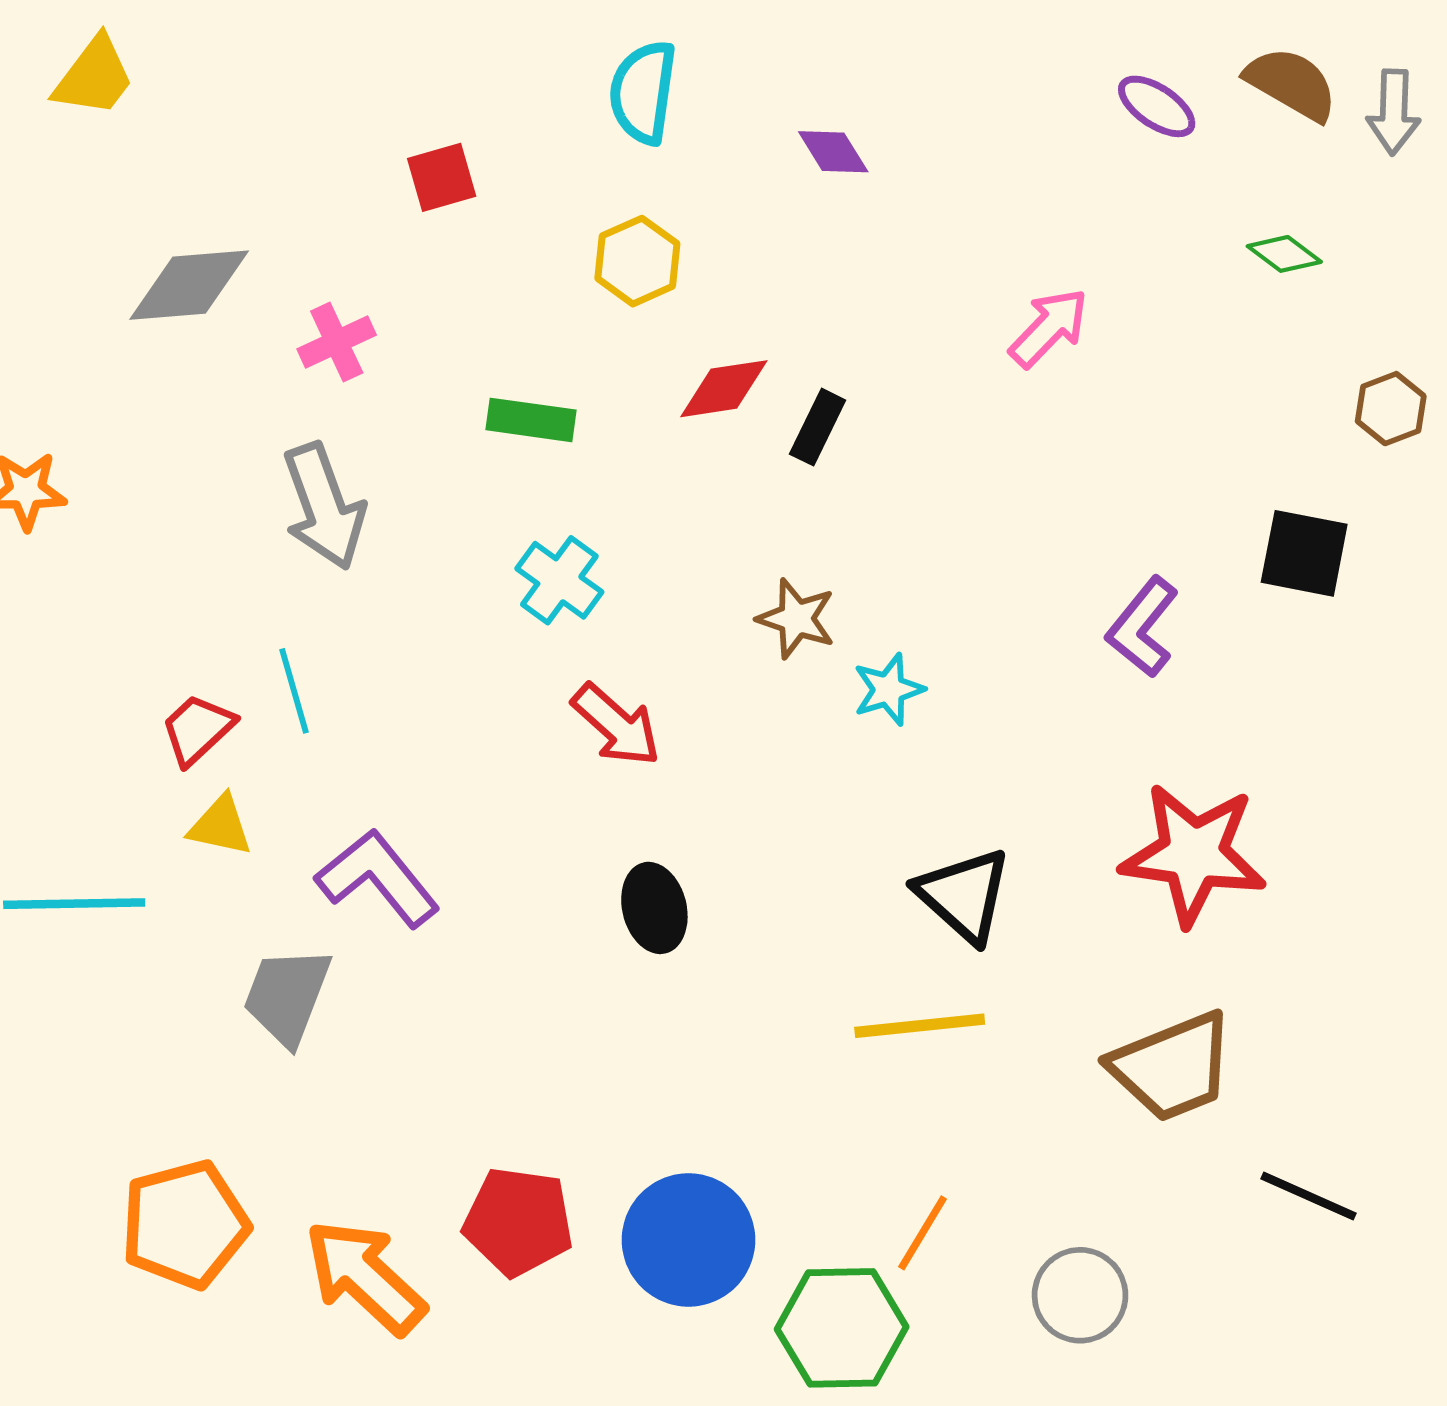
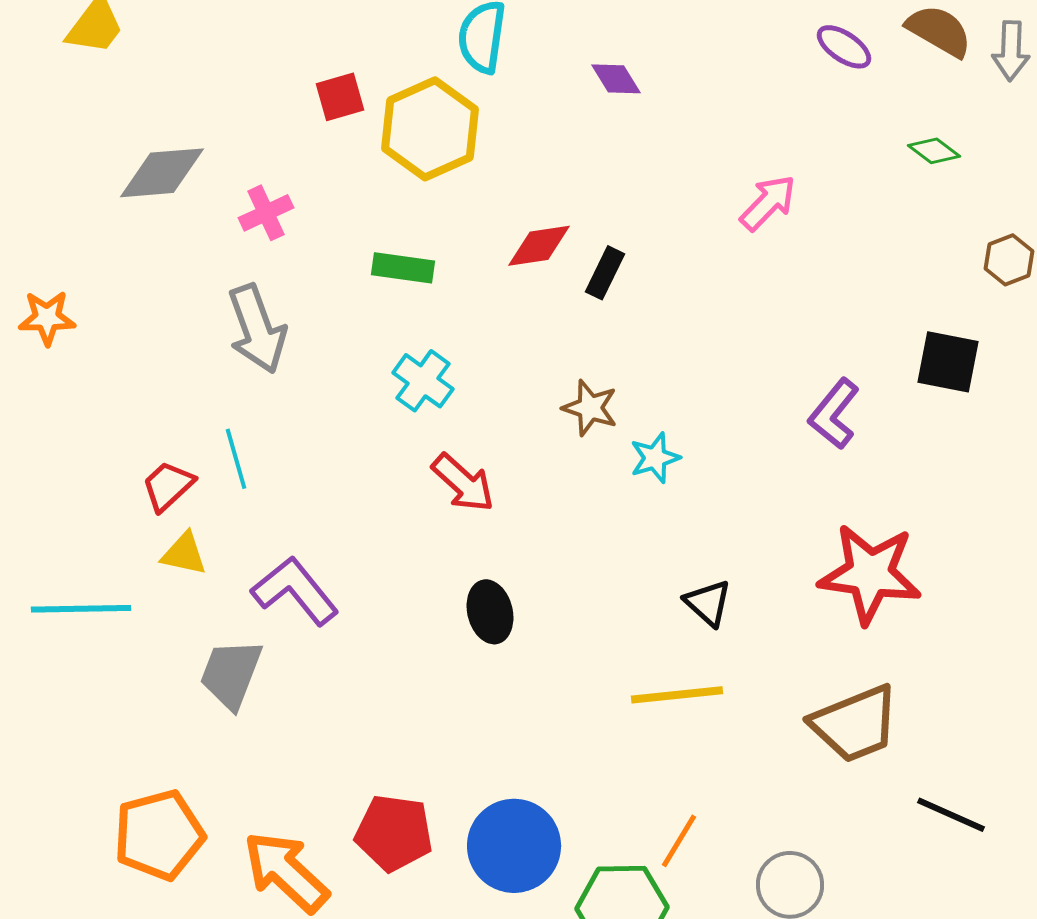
yellow hexagon: (637, 261) -> (430, 129), moved, size x1.6
black triangle: (964, 895) -> (708, 603), size x0.7

